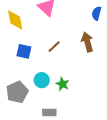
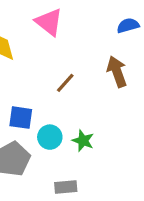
blue semicircle: (97, 13) -> (128, 25), turned 64
blue square: (24, 51) -> (21, 118), moved

